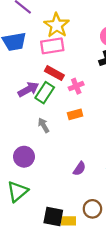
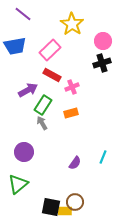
yellow star: (57, 25) -> (72, 24), moved
pink rectangle: (52, 46) -> (50, 50), turned -35
green rectangle: (45, 93) -> (43, 105), moved
brown circle: (92, 209) -> (75, 202), moved

